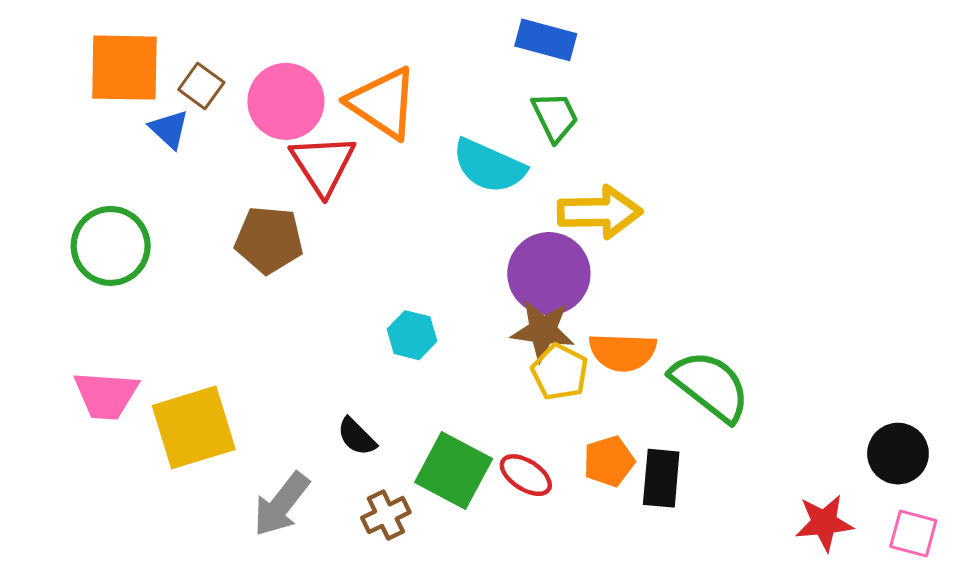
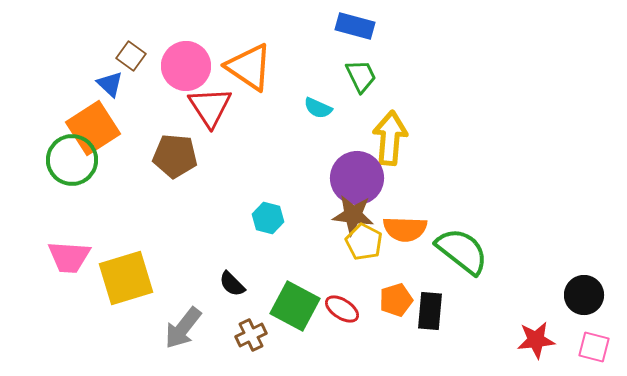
orange square: (124, 68) -> (93, 128), moved, turned -34
cyan semicircle: (489, 166) -> (318, 108), size x0.6
yellow arrow: (600, 212) -> (390, 138), turned -84

